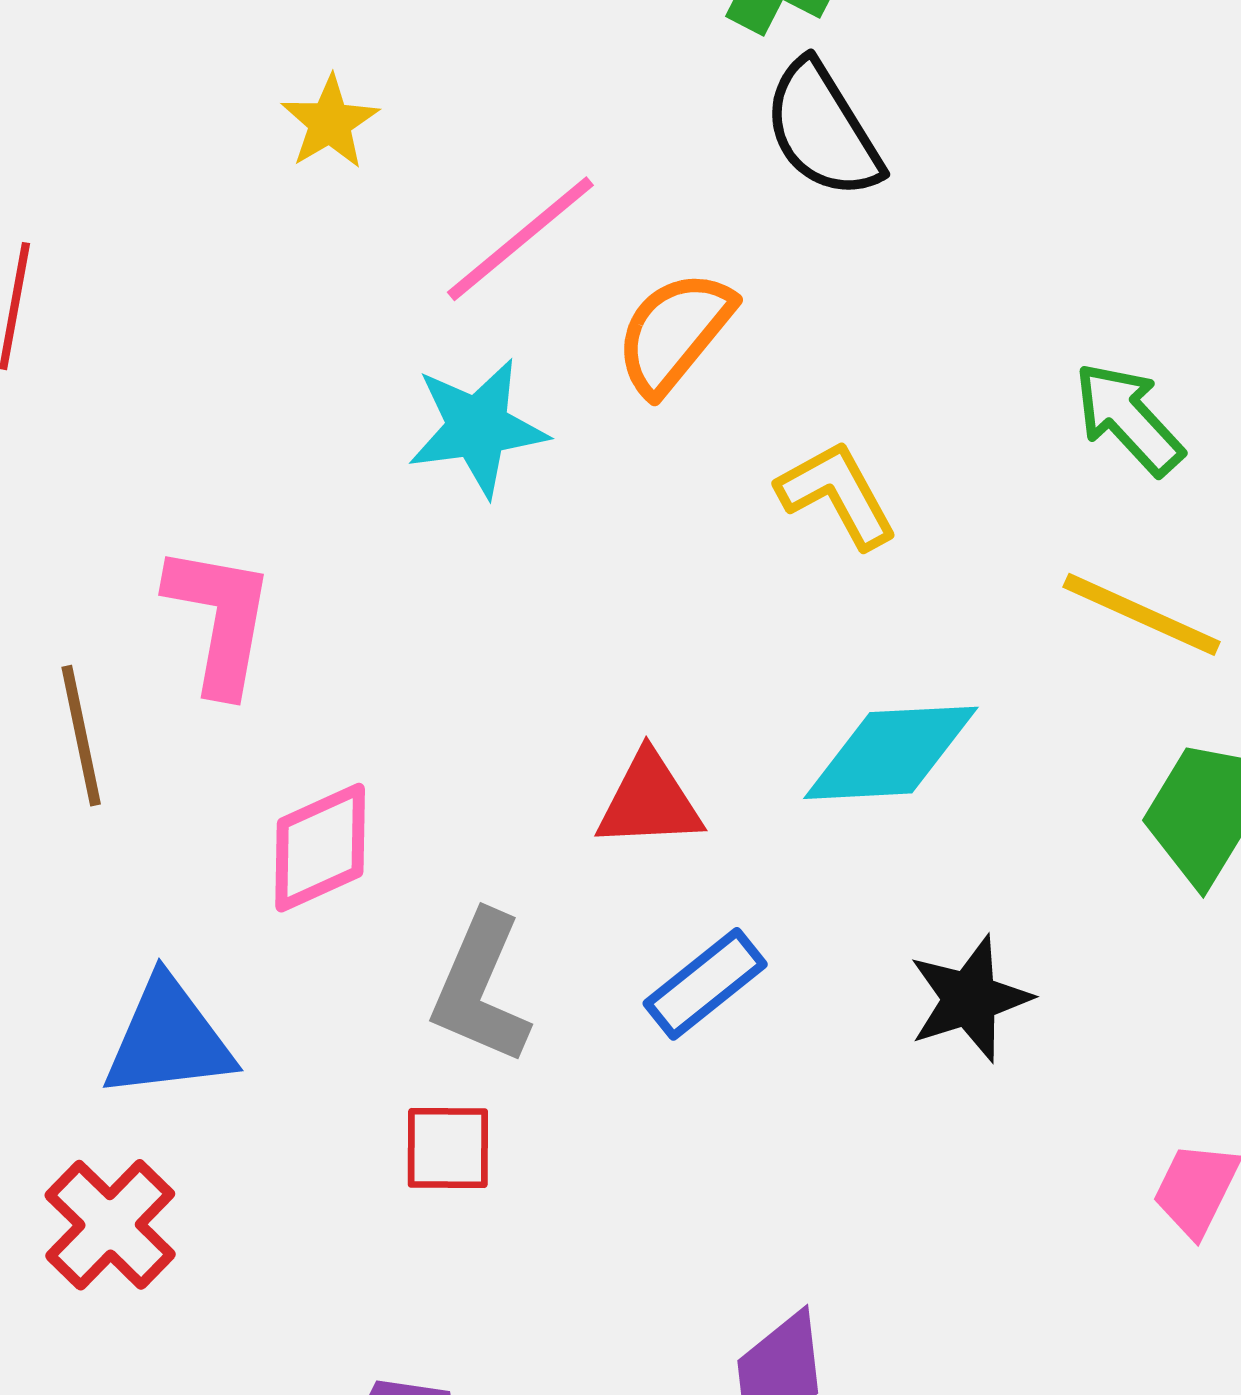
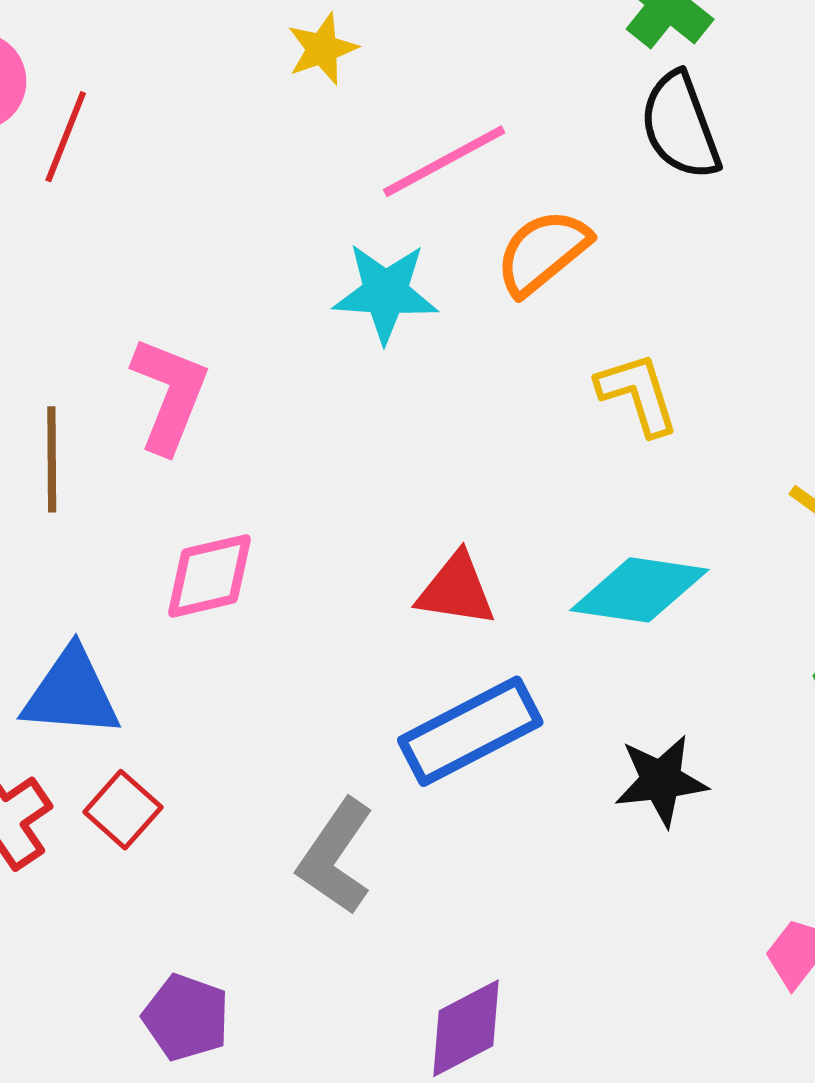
blue rectangle: (705, 984) -> (470, 731), size x1.5
gray L-shape: (481, 988) -> (336, 857), moved
red square: (448, 1148) -> (123, 810), moved, turned 30

